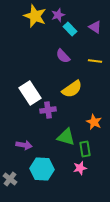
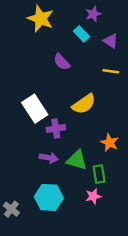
purple star: (58, 15) -> (93, 14), moved
purple triangle: (95, 27) -> (111, 41), moved
purple semicircle: (63, 56) -> (62, 62), moved
purple arrow: (24, 145) -> (49, 158), moved

